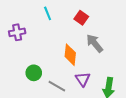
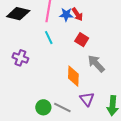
purple cross: (17, 32) -> (20, 58), turned 35
green circle: (34, 73) -> (43, 107), moved

